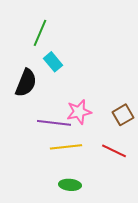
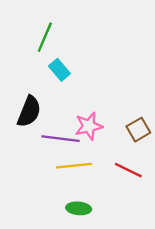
black semicircle: (26, 83) -> (29, 112), moved

